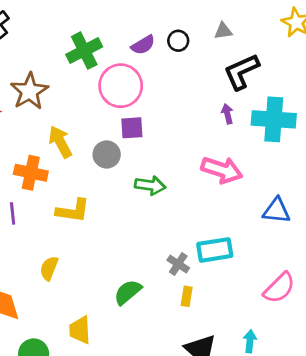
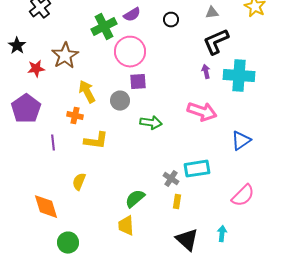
gray triangle: (223, 31) -> (212, 13), moved
purple semicircle: (143, 45) -> (132, 15), moved
orange cross: (31, 173) -> (75, 116), moved, size x0.7
blue triangle: (277, 211) -> (241, 141), turned -40
yellow trapezoid: (80, 330) -> (126, 226), moved

